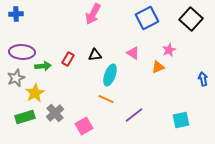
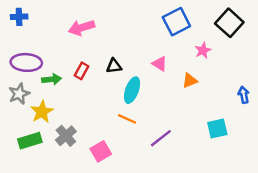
pink arrow: (93, 14) -> (82, 28), moved, turned 45
pink star: (169, 50) -> (203, 50), moved
cyan square: (181, 120) -> (217, 129), moved

